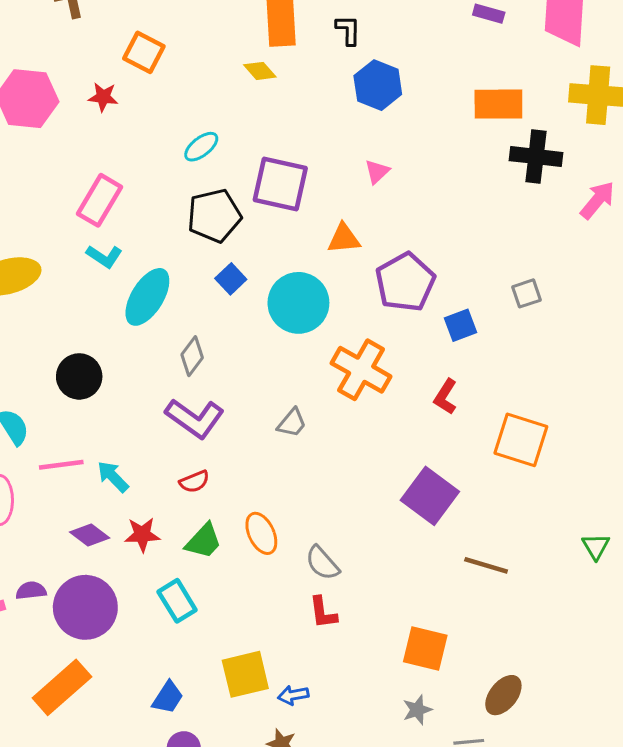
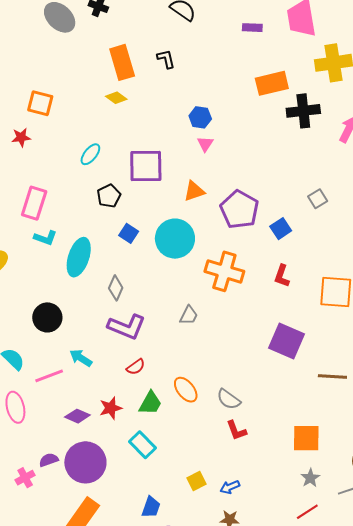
blue hexagon: (378, 85) -> (200, 117), moved, size x0.7
black pentagon: (214, 216) -> (109, 196), size x0.7
cyan arrow: (113, 477) -> (81, 358), moved
yellow square: (245, 674) -> (196, 481), size x0.6

